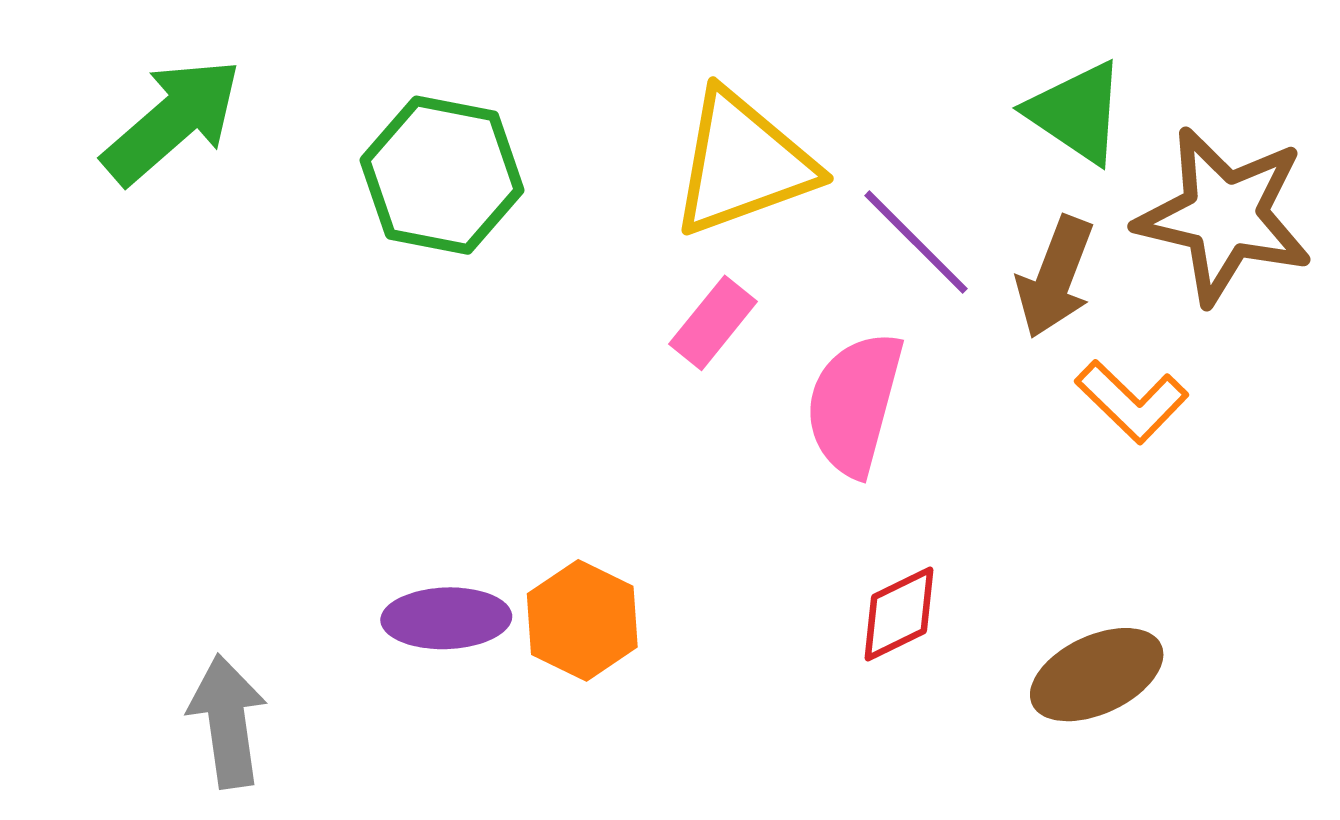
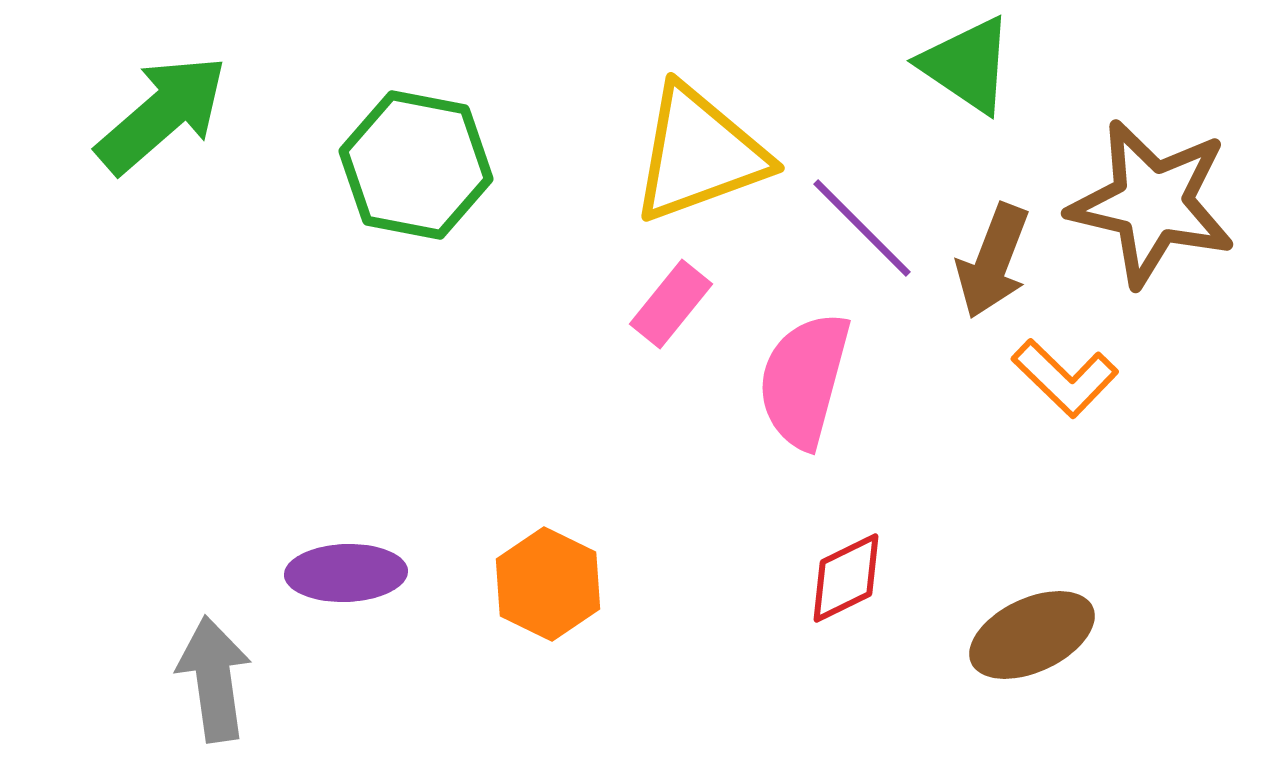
green triangle: (1076, 112) -> (967, 65), moved
purple ellipse: (446, 618) -> (346, 573), moved

